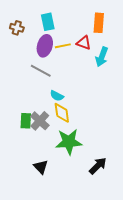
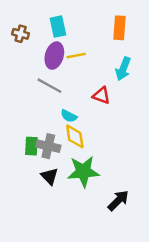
red triangle: (84, 43) -> (101, 95), moved
gray cross: (40, 121) -> (48, 146), turned -30
black triangle: (41, 167) -> (50, 176), moved

